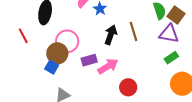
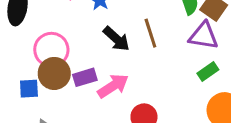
black arrow: (111, 35) -> (116, 39), turned 114
brown circle: (57, 53) -> (54, 73), moved
blue square: (52, 67) -> (29, 89), turned -32

